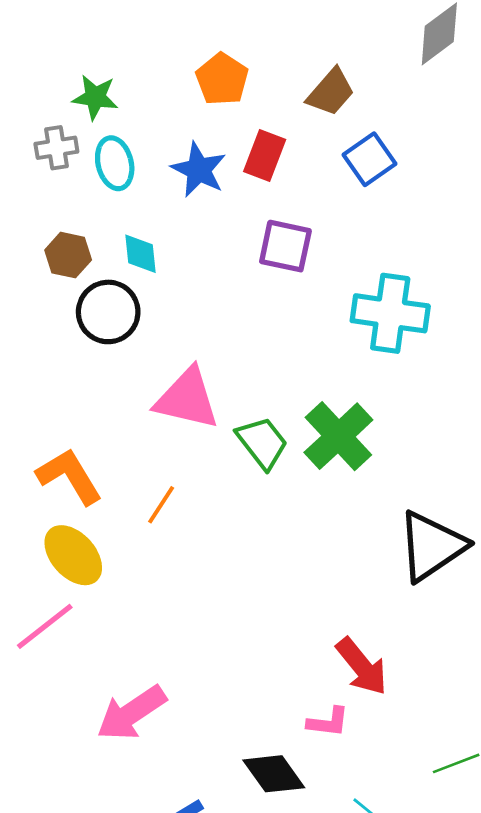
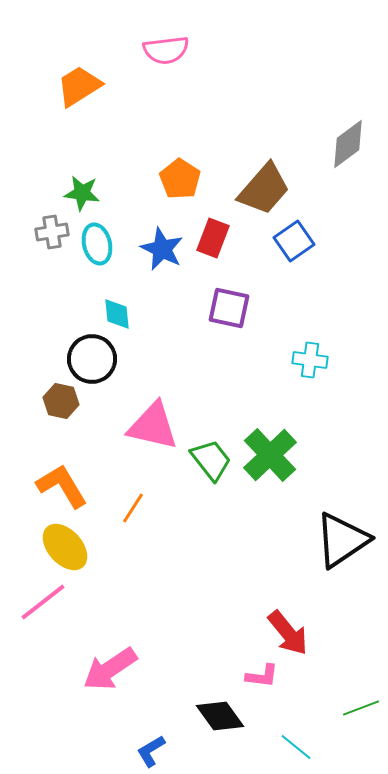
brown trapezoid: (331, 92) -> (264, 189), size x1.4
brown hexagon: (68, 255) -> (61, 401), moved
cyan cross: (390, 313) -> (310, 360), size x0.6

